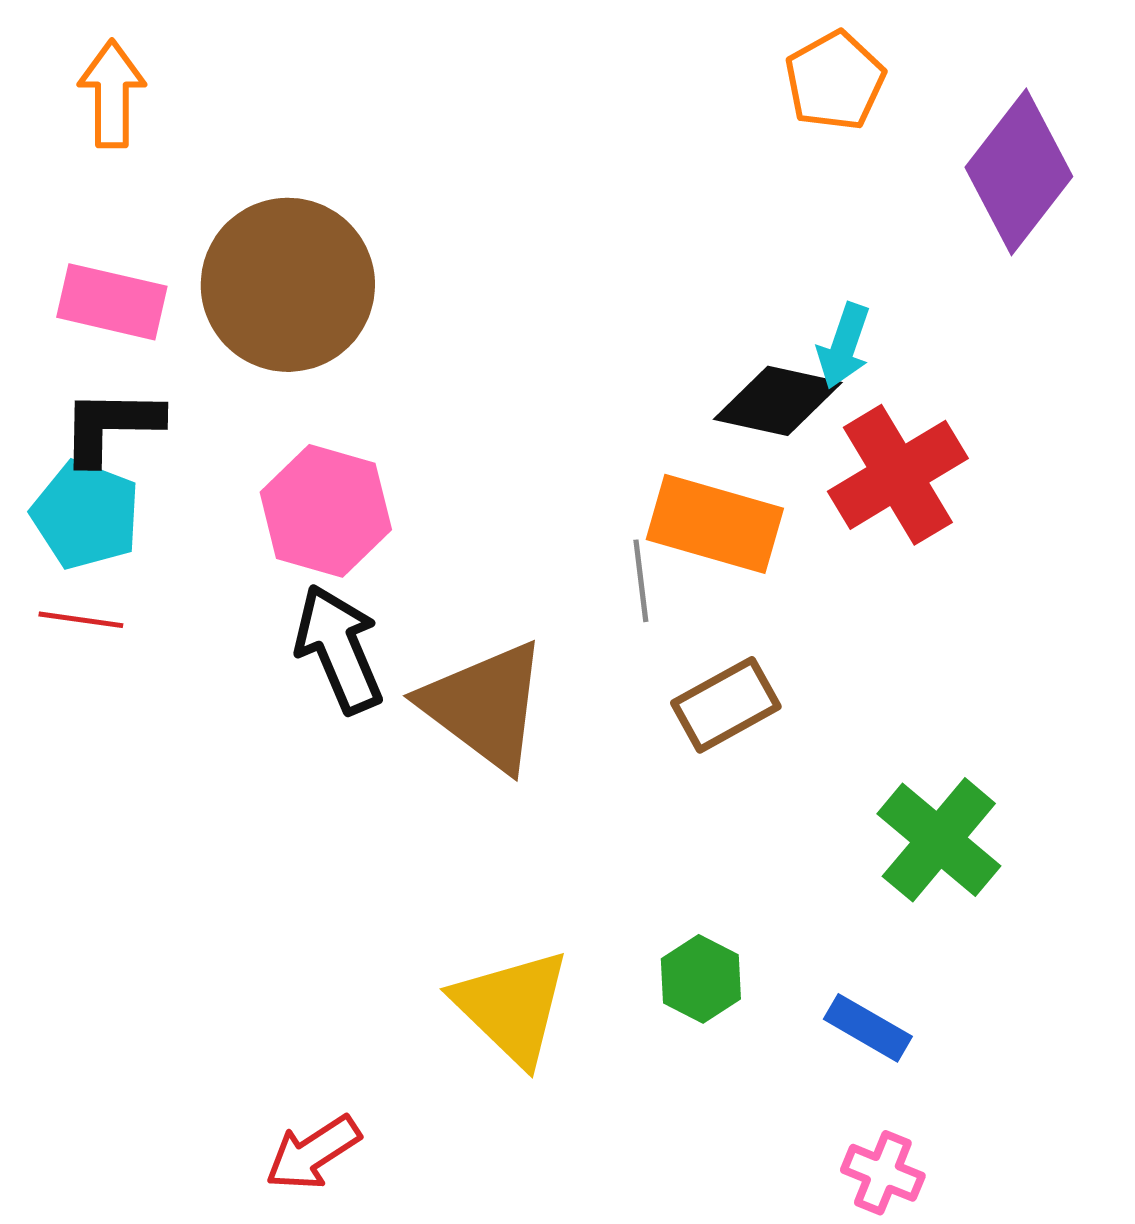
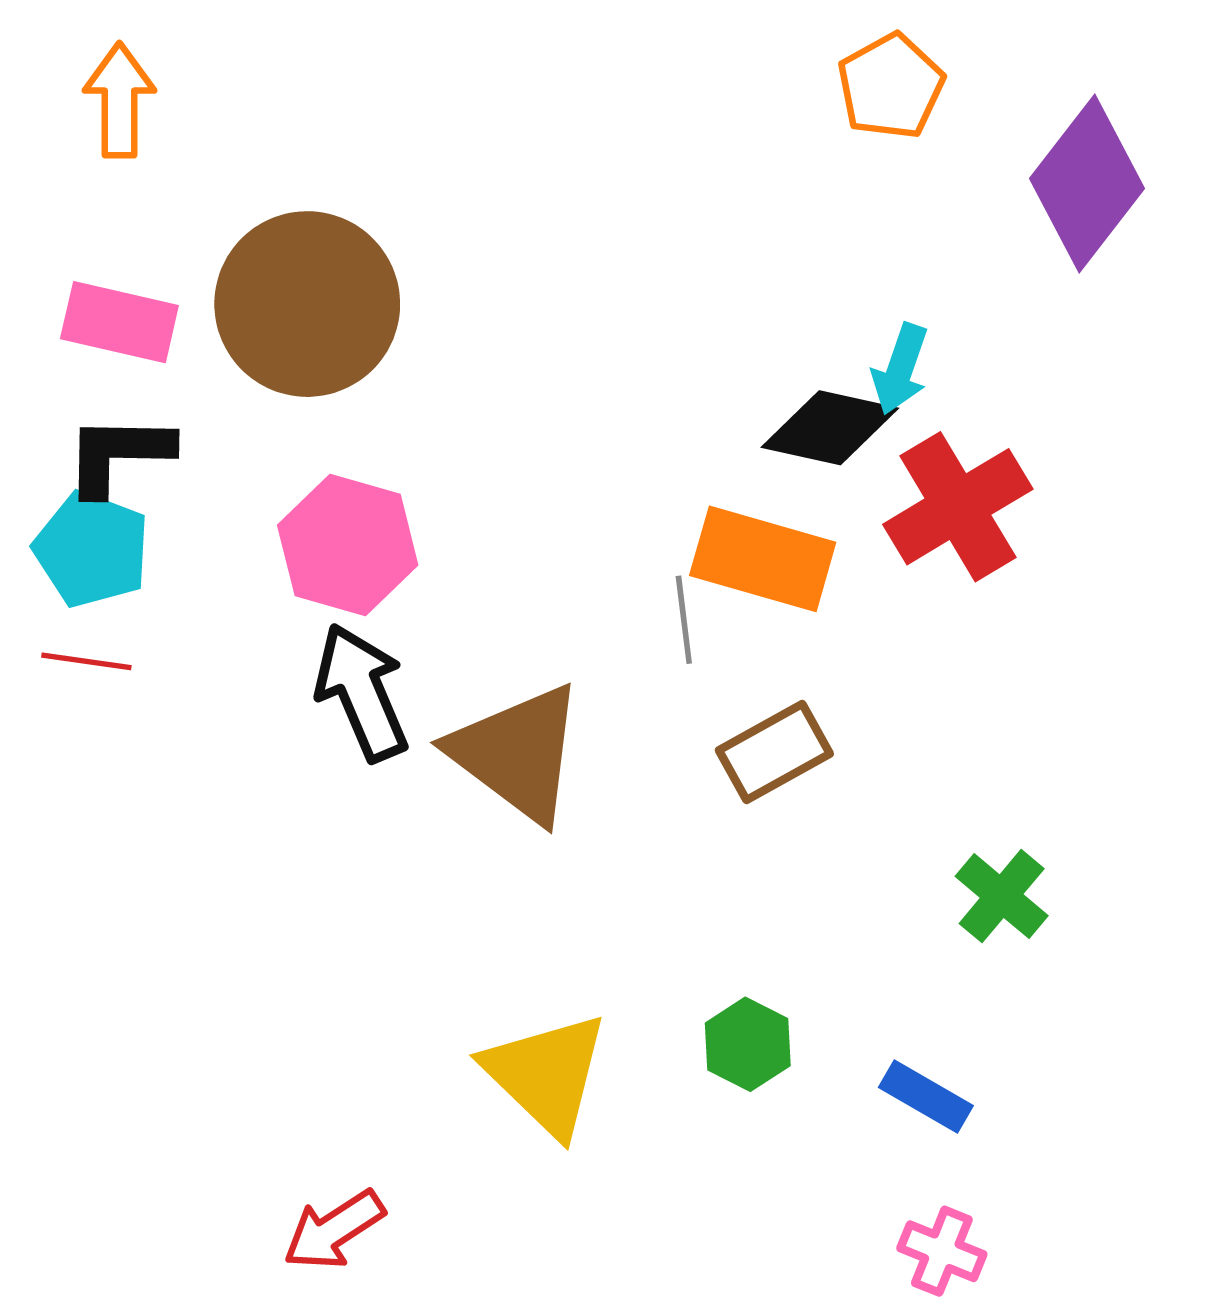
green cross: (939, 840) -> (1002, 896), size x0.7

